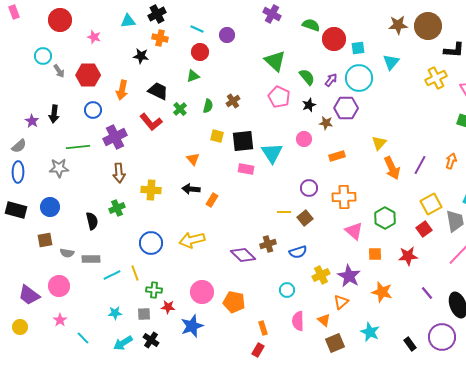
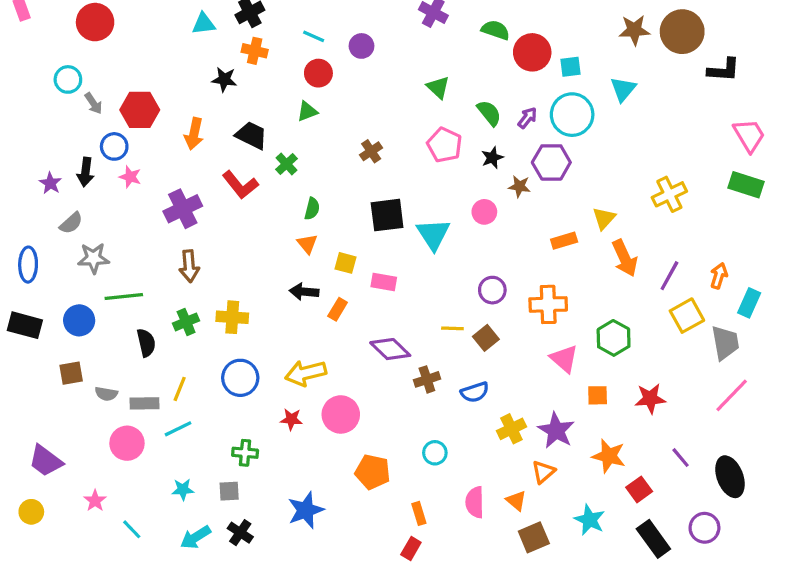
pink star: (94, 37) -> (130, 177), moved
green triangle: (275, 61) -> (438, 87), size x0.7
yellow cross: (436, 78) -> (669, 194), moved
green semicircle: (208, 106) -> (312, 209), moved
blue circle: (93, 110) -> (114, 146), moved
yellow square: (217, 136) -> (346, 263), moved
gray semicircle: (19, 146) -> (71, 223), moved
green line: (78, 147) -> (124, 296), moved
orange rectangle: (337, 156) -> (564, 241), moved
orange arrow: (451, 161) -> (719, 276), moved
purple line: (420, 165) -> (669, 276), moved
pink rectangle: (246, 169) -> (384, 282), moved
yellow cross: (151, 190) -> (232, 317), moved
red square: (424, 229) -> (639, 489), moved
purple diamond: (243, 255) -> (390, 349), moved
yellow line: (135, 273) -> (180, 389), moved, turned 42
pink circle: (59, 286) -> (127, 443), moved
cyan circle: (287, 290) -> (435, 453), moved
pink circle: (202, 292) -> (341, 414), moved
red star: (168, 307) -> (291, 419), moved
purple circle: (442, 337) -> (704, 528), size x0.7
black rectangle: (410, 344) -> (653, 539), size x1.6

